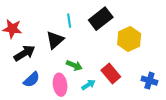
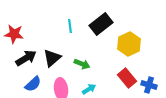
black triangle: (55, 40) -> (52, 58), moved
green arrow: (74, 65) -> (82, 64), moved
red rectangle: (111, 73) -> (127, 78), moved

